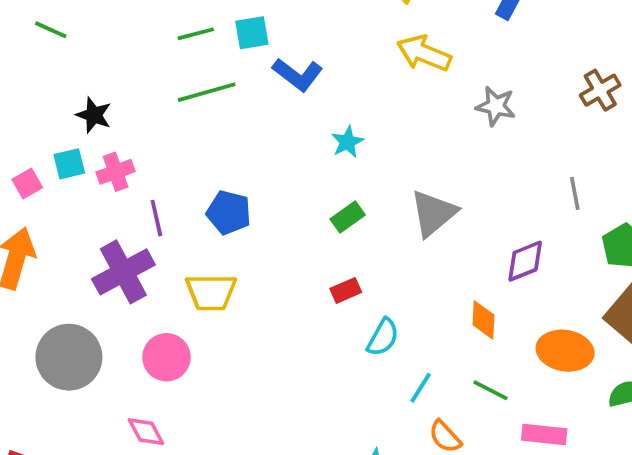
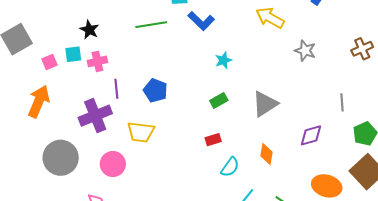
orange diamond: (483, 320) -> (267, 154), moved

